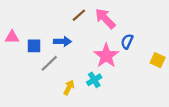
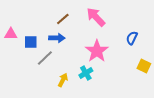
brown line: (79, 15) -> (63, 19), moved
blue semicircle: (127, 41) -> (132, 38), moved
yellow square: (158, 60) -> (144, 66), moved

